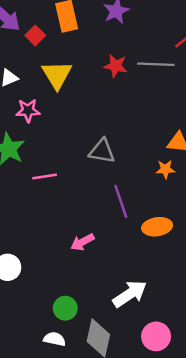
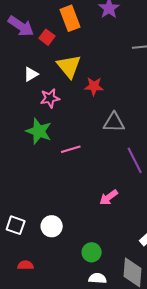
red star: (116, 66) -> (94, 86), moved
green circle: (65, 308) -> (92, 252), moved

